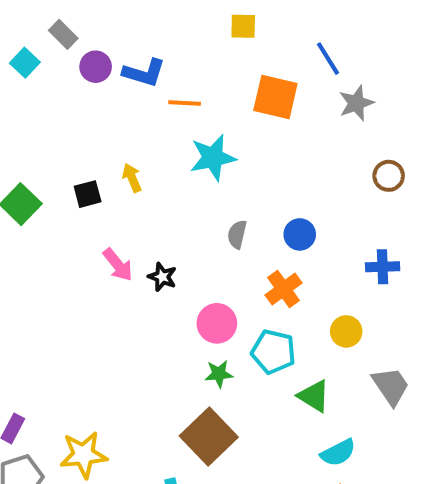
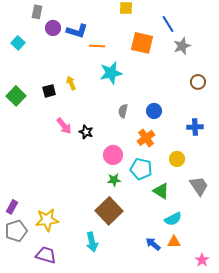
gray rectangle: (63, 34) -> (37, 12), turned 56
cyan square: (25, 63) -> (18, 43), moved

